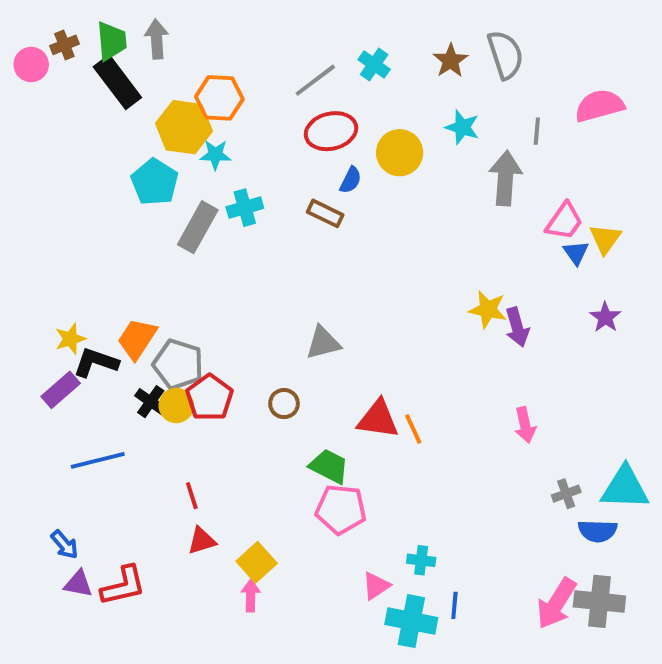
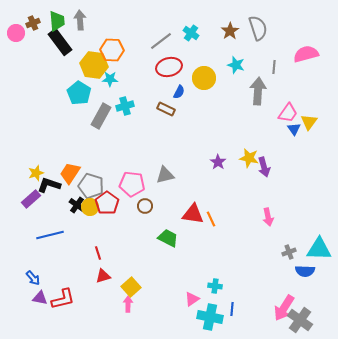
purple star: (605, 317) -> (218, 162), moved
pink pentagon: (341, 509) -> (132, 184), moved
gray cross: (599, 601) -> (300, 320), moved, turned 30

